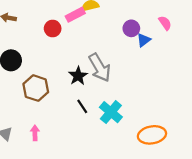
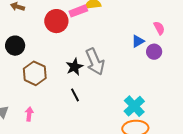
purple circle: (131, 28) -> (154, 52), moved
red circle: (53, 29) -> (56, 21), size x1.5
cyan cross: (111, 112) -> (134, 106), moved

